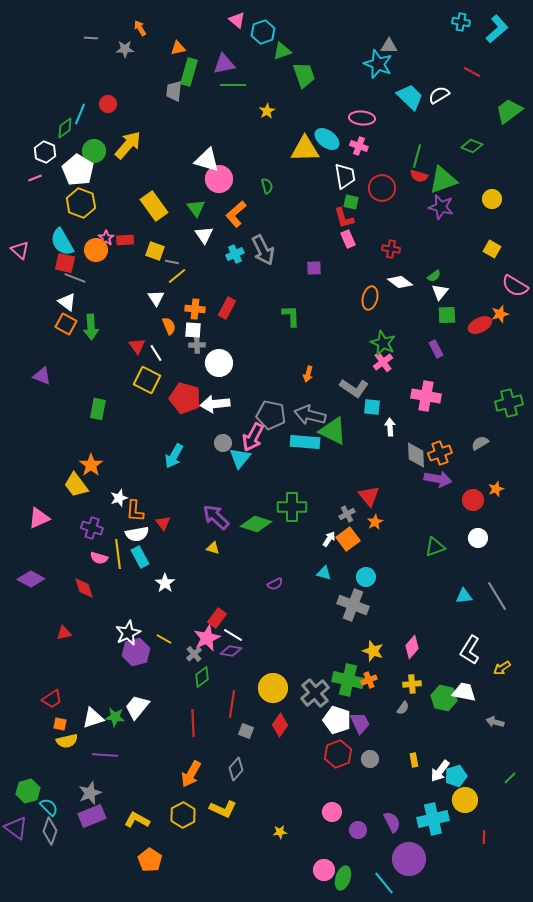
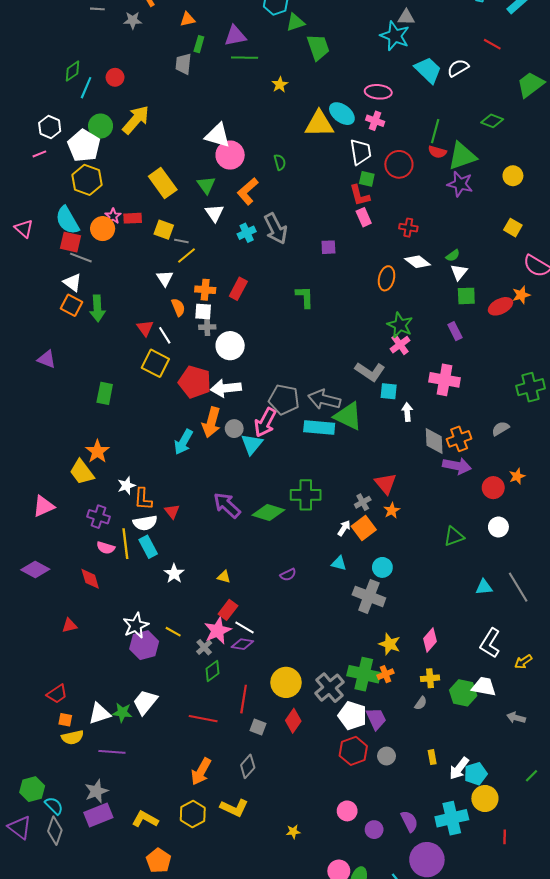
green rectangle: (189, 72) -> (199, 44), size x0.6
green diamond: (65, 128) -> (73, 71), moved
orange arrow: (308, 374) -> (211, 422), moved, size x1.8
yellow triangle: (213, 548) -> (224, 577), moved
red line: (193, 723) -> (203, 719), turned -76

